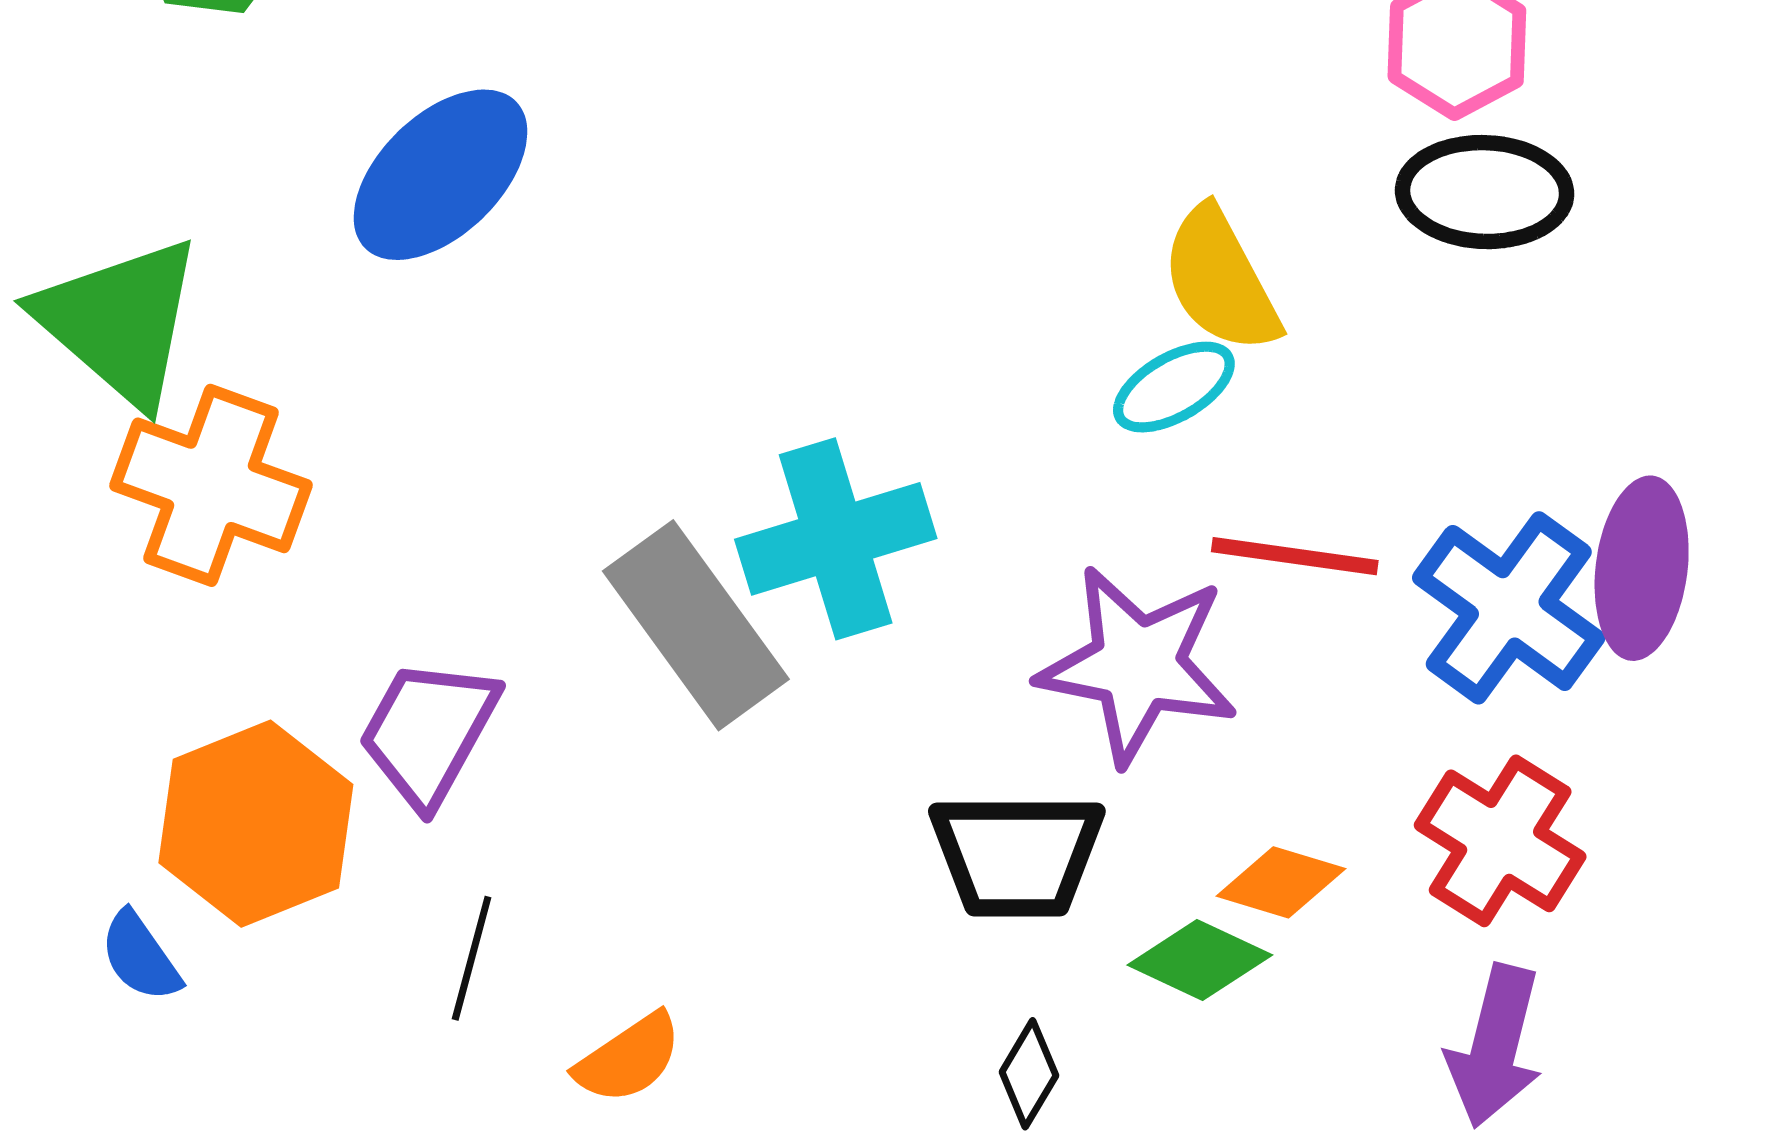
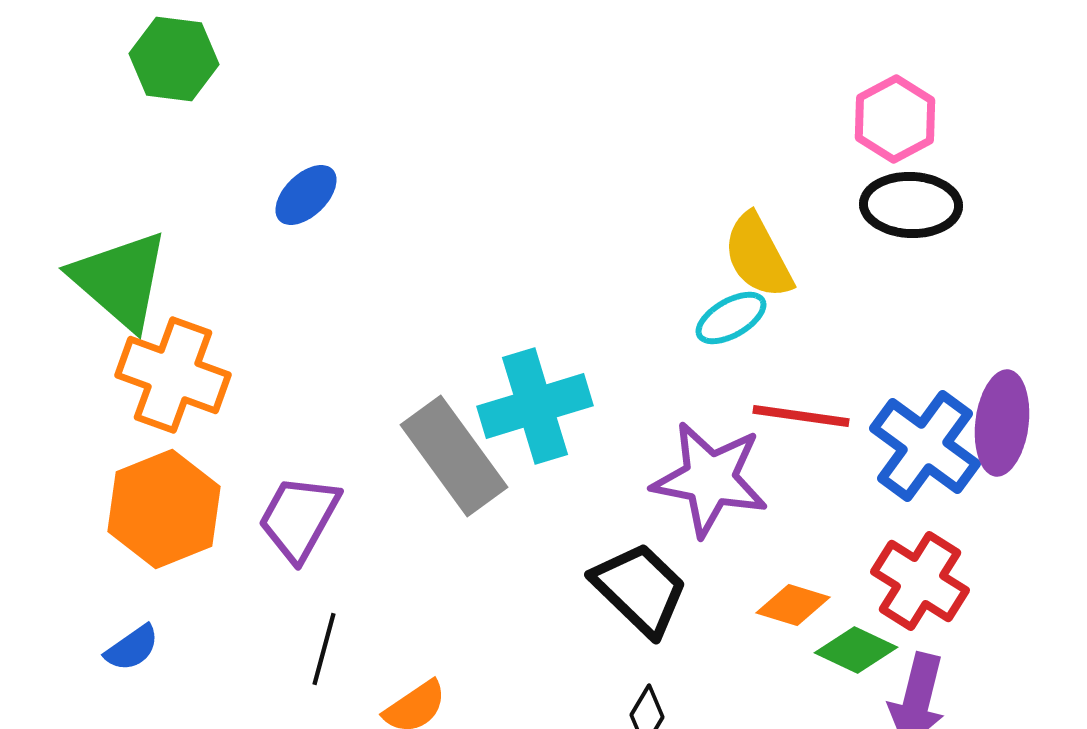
blue ellipse: (441, 175) -> (306, 195), size x0.6
orange hexagon: (256, 824) -> (164, 509), moved
black trapezoid: (1017, 855) -> (640, 589), turned -136
blue semicircle: (140, 957) -> (132, 648), turned -90
green diamond: (1200, 960) -> (856, 650), moved

